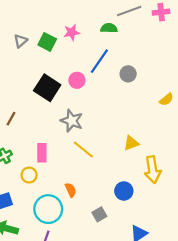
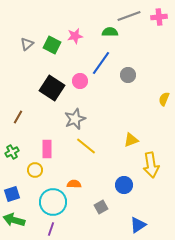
yellow semicircle: (166, 99) -> (164, 99), turned 152
gray star: (72, 121) -> (75, 119), turned 30
orange semicircle: (71, 190) -> (74, 184), turned -64

